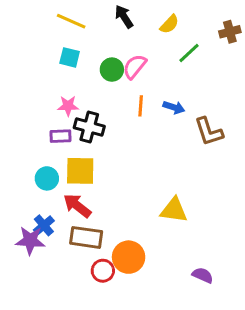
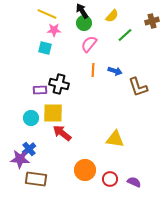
cyan square: (70, 57) -> (45, 48), moved
green circle: (112, 70) -> (84, 23), moved
pink star: (68, 106) -> (54, 30), moved
red arrow: (77, 206) -> (62, 133), moved
brown rectangle: (86, 237) -> (36, 179), moved
red circle: (103, 271) -> (110, 179), moved

